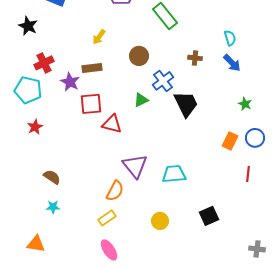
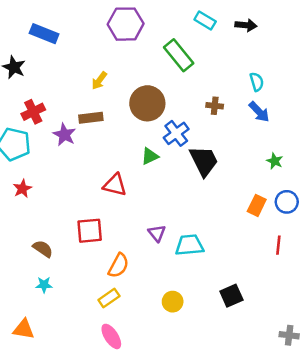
brown circle: (139, 56) -> (147, 103), size x1.5
red square: (91, 104) -> (90, 231), moved
purple triangle: (135, 166) -> (157, 233), moved, size x0.6

